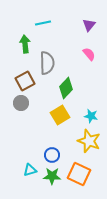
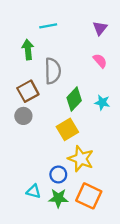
cyan star: (91, 116) -> (102, 102), moved
yellow star: (89, 141) -> (81, 159), moved
cyan triangle: (30, 170) -> (34, 191), turned 32

